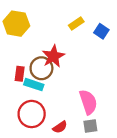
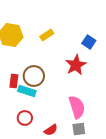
yellow rectangle: (76, 24) -> (47, 35), moved
red star: (53, 56) -> (76, 65), moved
red circle: (32, 114) -> (25, 118), size x0.6

